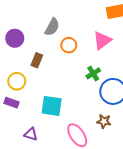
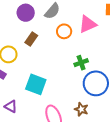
purple circle: (15, 38) -> (26, 13), moved
pink triangle: (102, 40) -> (88, 24), moved

